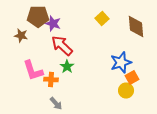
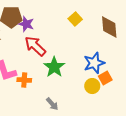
green star: (67, 66) -> (54, 67), moved, size x1.5
yellow circle: (126, 90) -> (92, 86), moved
gray arrow: (56, 104) -> (52, 104), moved

